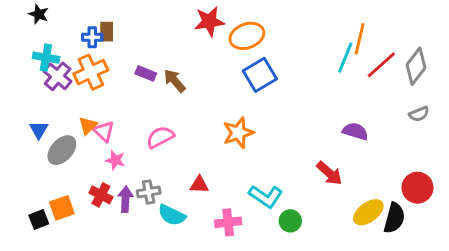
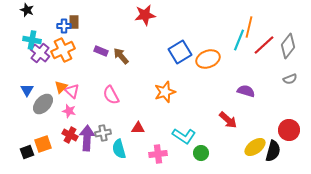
orange ellipse: (247, 36) -> (208, 59), moved
pink semicircle: (160, 137) -> (111, 95), turned -90
pink star: (115, 160) -> (69, 111), moved
purple arrow: (125, 199) -> (87, 138), size x1.4
cyan semicircle: (172, 215) -> (119, 149), turned 48

